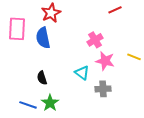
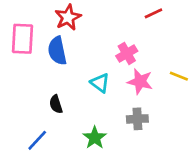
cyan triangle: (82, 73) -> (100, 83), moved
green star: (50, 103) -> (95, 138), moved
blue line: (28, 105) -> (37, 140), turned -66

